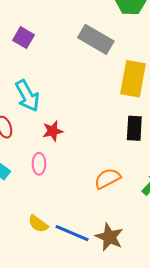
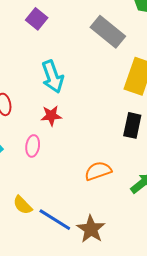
cyan arrow: (27, 96) -> (53, 77), moved

